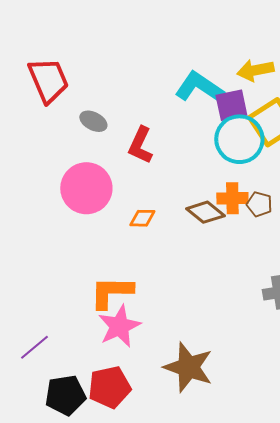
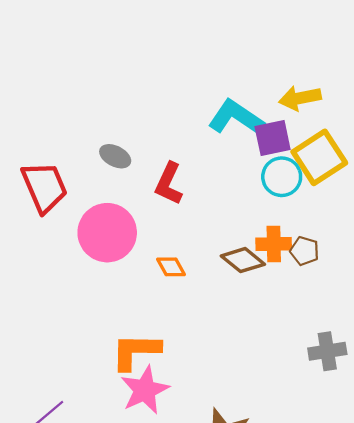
red trapezoid: (48, 80) -> (44, 187), moved
cyan circle: (239, 139) -> (282, 177), size x0.7
orange diamond: (142, 218) -> (171, 267), turned 60

